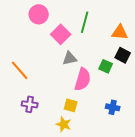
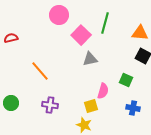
green square: (106, 66) -> (126, 80), moved
pink semicircle: (83, 79) -> (103, 91), moved, size x0.7
yellow square: (71, 105) -> (91, 106), turned -32

